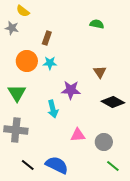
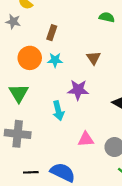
brown triangle: (100, 72) -> (94, 58), moved
black line: (28, 165) -> (31, 172), turned -40

